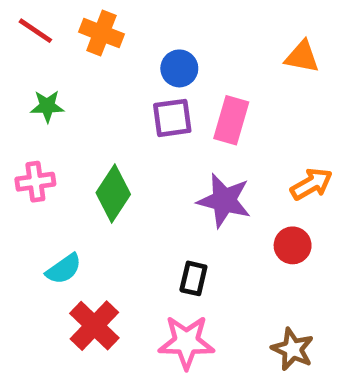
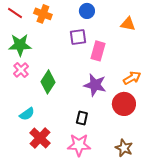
blue circle: (179, 68) -> (87, 11), moved
green star: (47, 106) -> (20, 45), size x1.6
purple square: (172, 118) -> (78, 37), moved
pink cross: (35, 182) -> (21, 70), moved, turned -35
red circle: (293, 245) -> (124, 104), size x1.5

